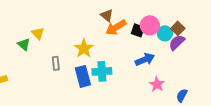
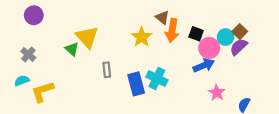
pink circle: (150, 25) -> (209, 48), moved
orange arrow: (116, 27) -> (172, 31), turned -50
yellow triangle: (38, 33) -> (87, 37), size x1.6
yellow star: (84, 48) -> (142, 37), moved
cyan cross: (102, 71) -> (157, 78), turned 30

